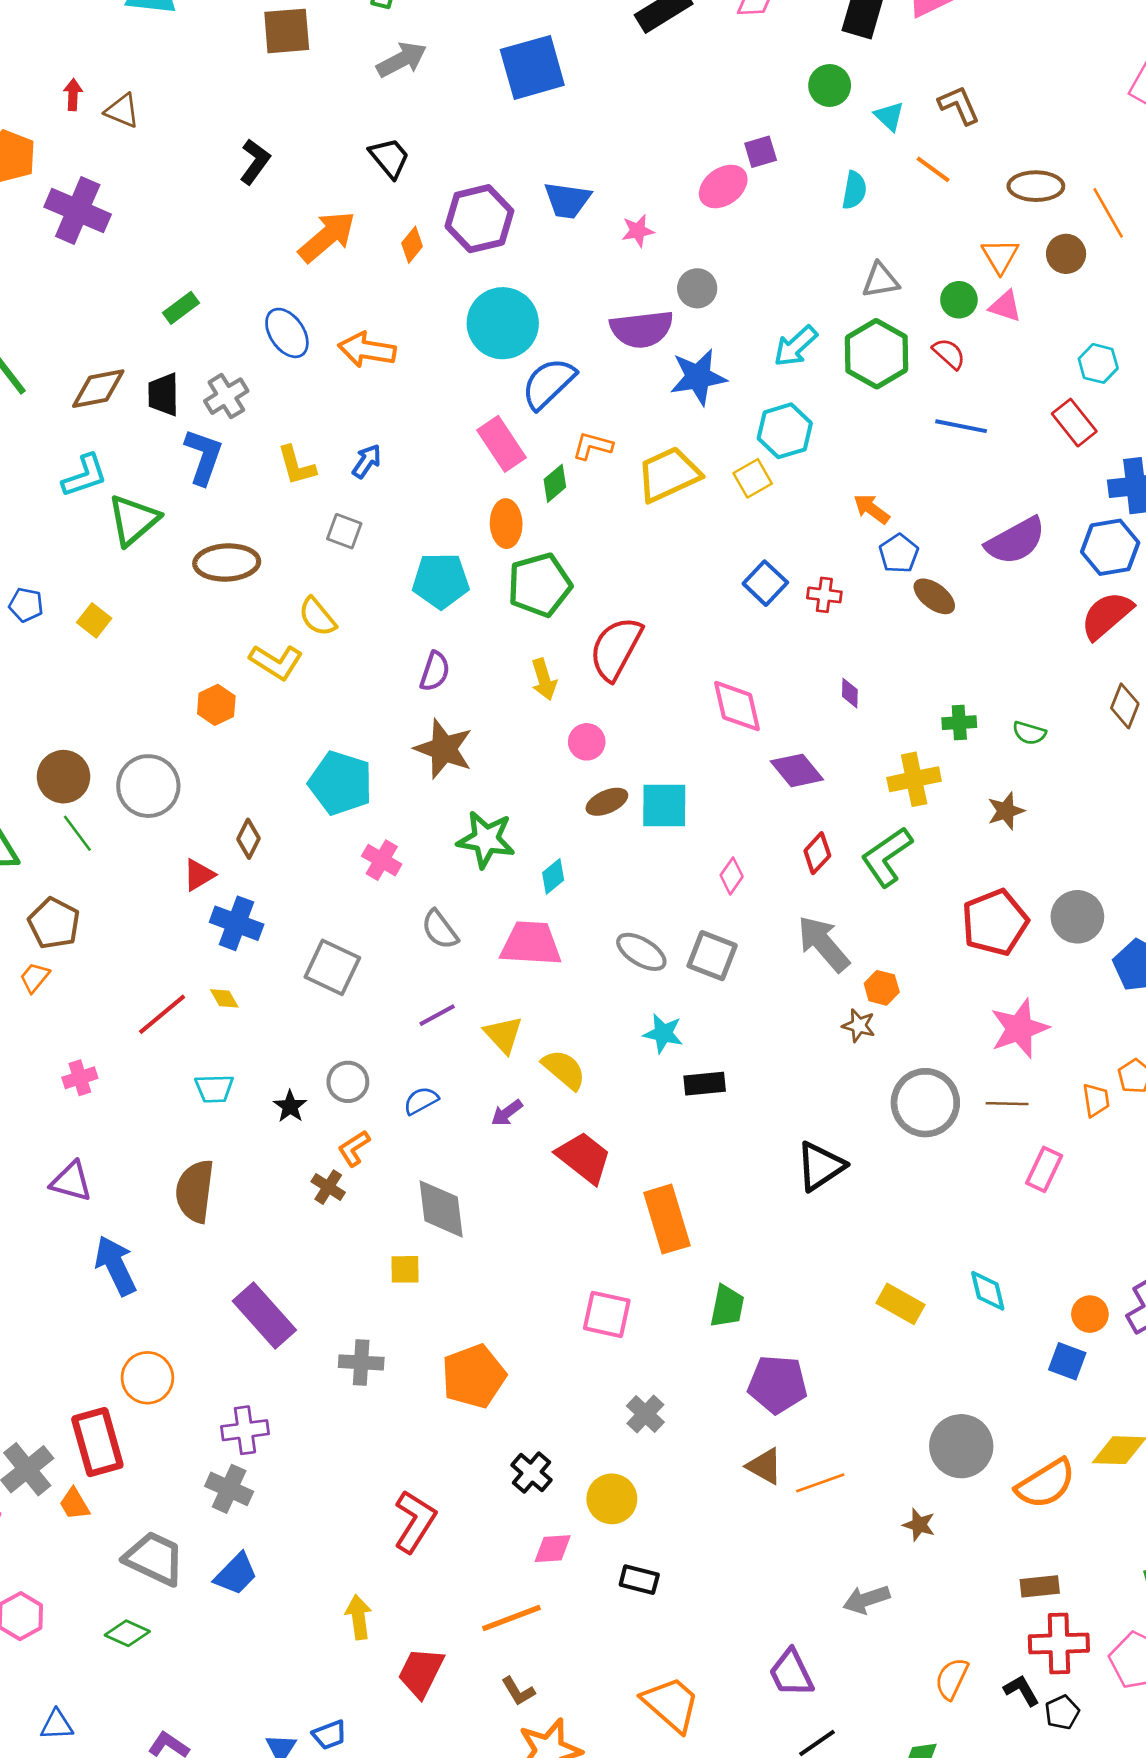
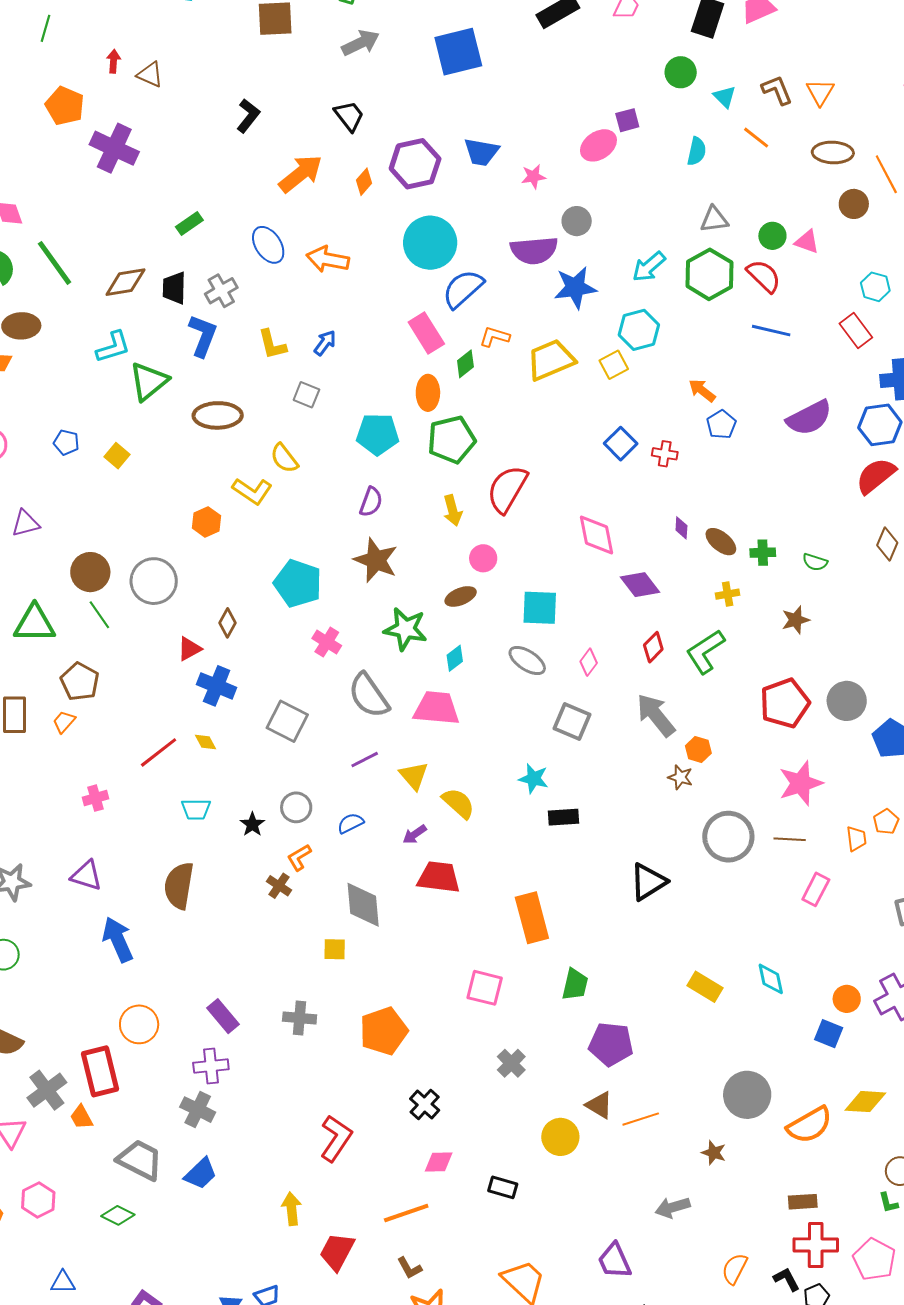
orange triangle: (1000, 256) -> (820, 92), moved
red semicircle: (949, 354) -> (764, 276), size x1.4
brown ellipse: (934, 596) -> (721, 542), moved
yellow cross: (914, 779) -> (728, 594), size x0.6
brown ellipse: (607, 802) -> (461, 596), moved
gray semicircle: (440, 930) -> (369, 696), size x1.5
gray ellipse: (641, 952) -> (527, 660), moved
red trapezoid: (584, 1158) -> (439, 877), moved, turned -33
purple rectangle: (264, 1316) -> (223, 1016), moved, size x0.7
yellow circle: (612, 1499) -> (560, 1137), moved

